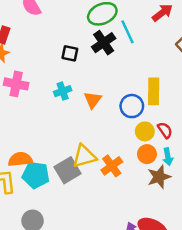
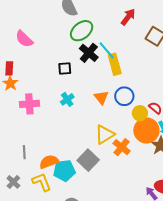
cyan line: (127, 32) -> (107, 50), moved
yellow rectangle: (154, 91) -> (115, 64), moved
orange triangle: (93, 100) -> (101, 98), moved
orange circle: (147, 154) -> (146, 130), size x1.6
yellow triangle: (84, 156) -> (105, 134), moved

